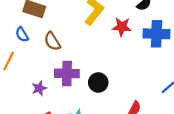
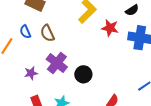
blue semicircle: (22, 34) -> (25, 32), moved
purple cross: (67, 73) -> (57, 63), turned 30

